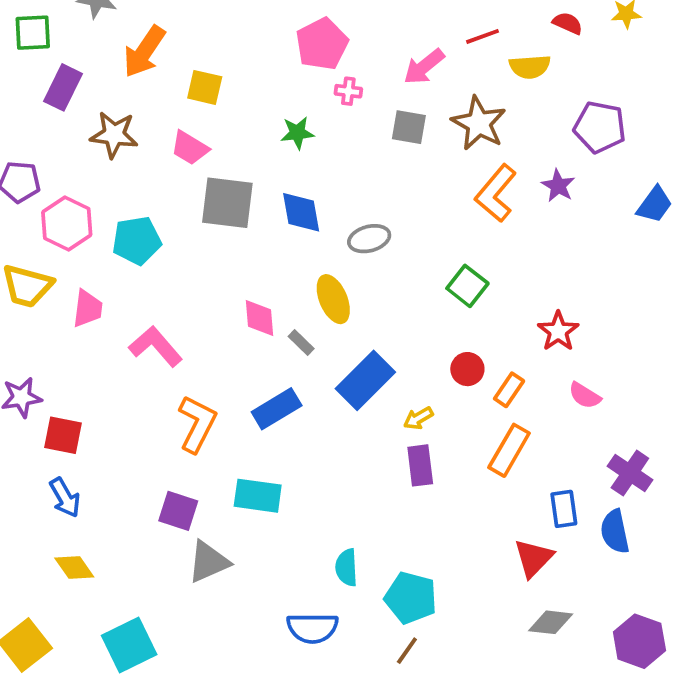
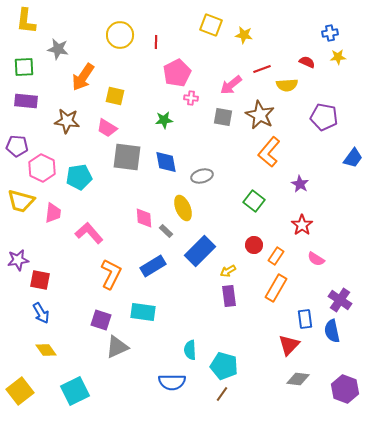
purple rectangle: (63, 87) -> (26, 101), moved, turned 70
purple star: (558, 186) -> (300, 184), moved

